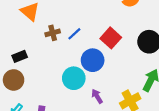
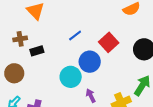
brown cross: (53, 33) -> (20, 39), moved
black rectangle: (20, 56) -> (37, 51), moved

